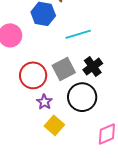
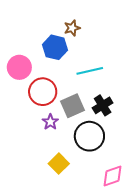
red circle: (33, 75) -> (43, 92), moved
purple star: (44, 102) -> (50, 122), moved

